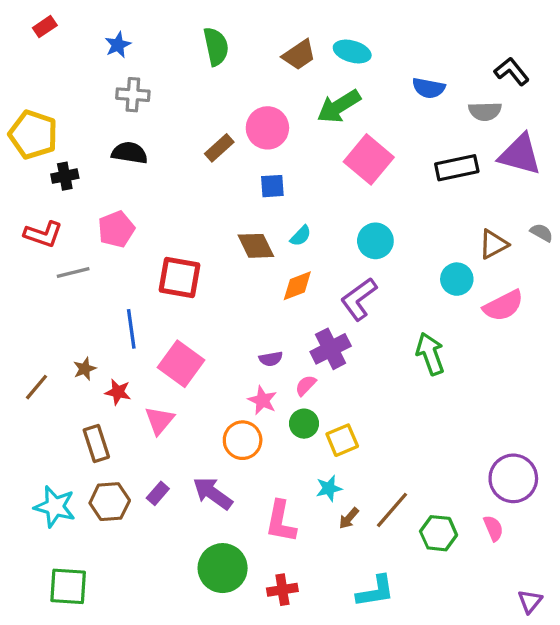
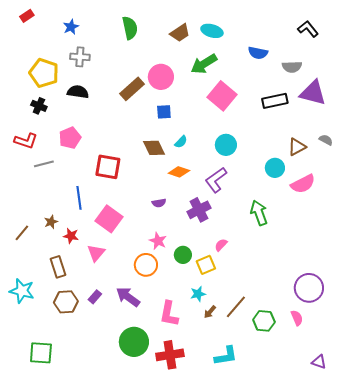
black L-shape: (512, 71) -> (308, 29), moved
yellow pentagon: (33, 135) -> (44, 73), moved
brown rectangle: (219, 148) -> (132, 89), size x1.4
black cross: (65, 176) -> (39, 106), turned 35
orange diamond: (297, 286) -> (179, 172), turned 40
purple semicircle: (271, 359) -> (159, 203), moved
pink semicircle: (306, 385) -> (221, 245), moved
cyan star: (55, 507) -> (22, 291), moved
red cross: (282, 590) -> (170, 355), size x1.5
purple triangle: (530, 601) -> (319, 362), turned -49

